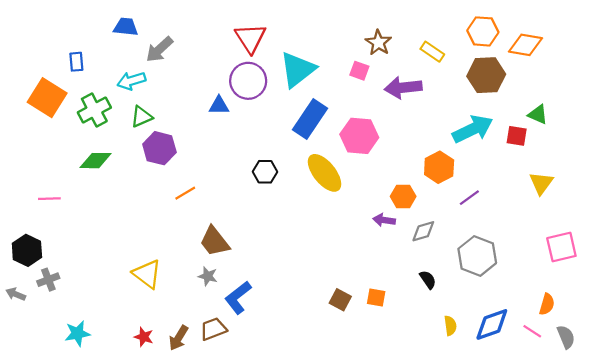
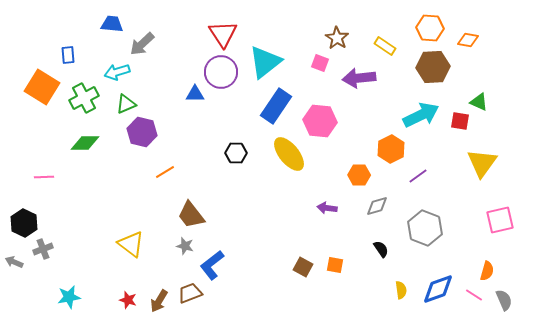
orange diamond: (526, 45) -> (468, 40), size x0.7
yellow triangle: (541, 183) -> (482, 163), size x1.4
purple arrow: (384, 220) -> (327, 208), moved

